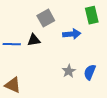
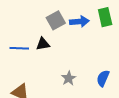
blue arrow: (72, 34) -> (79, 21), moved
gray star: (69, 71) -> (69, 78), moved

